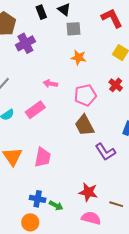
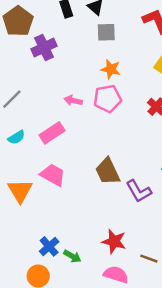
pink pentagon: (85, 95) -> (108, 99), moved
brown trapezoid: (84, 125) -> (108, 171), moved
pink trapezoid: (43, 157) -> (53, 175), moved, turned -75
blue cross: (38, 199) -> (49, 246), turned 35

